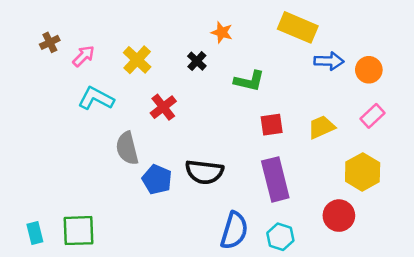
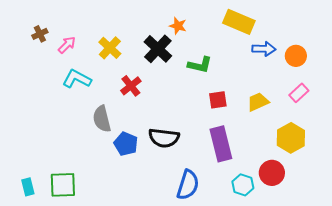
black cross: (197, 61) -> (158, 49), size x1.8
cyan hexagon: (280, 237) -> (243, 185), moved

